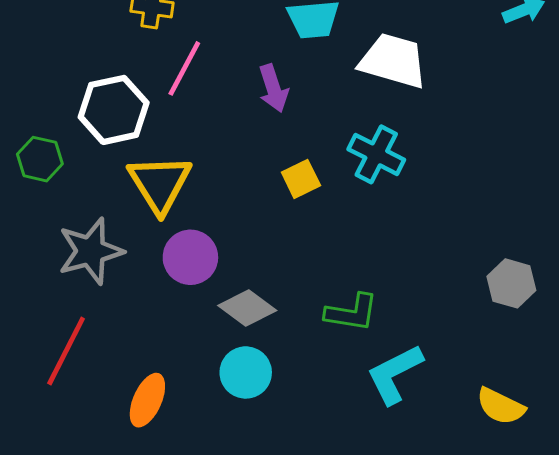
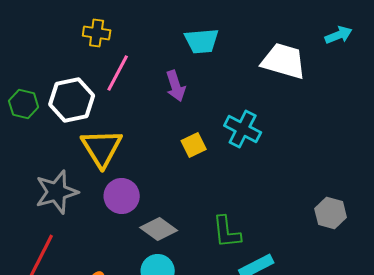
white trapezoid: (393, 61) -> (284, 61), moved
green hexagon: (40, 159) -> (24, 104), moved
green L-shape: (352, 313) -> (227, 232), turned 75

